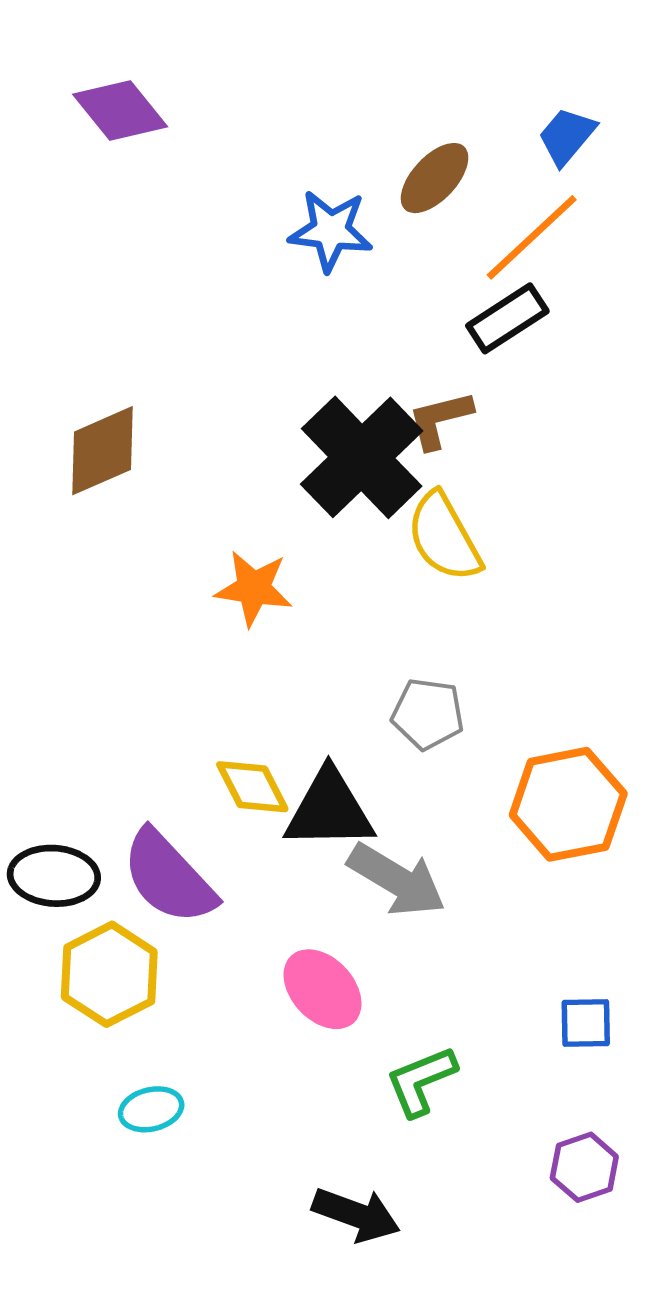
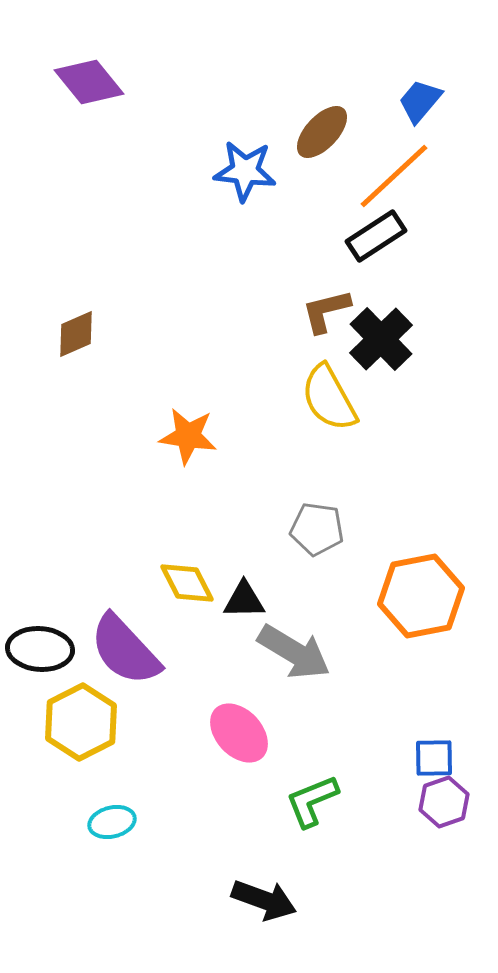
brown diamond: (103, 451) -> (76, 334), size x0.7
black cross: (362, 457) -> (381, 339), moved, size x0.7
black triangle: (329, 810) -> (244, 600), size x0.6
purple hexagon: (584, 1167) -> (444, 802), moved

